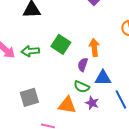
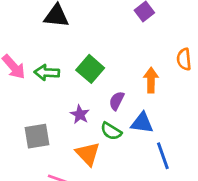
orange arrow: (94, 48) -> (151, 80), moved
purple star: (92, 103) -> (80, 114), moved
orange triangle: (67, 105) -> (88, 154), turned 30

